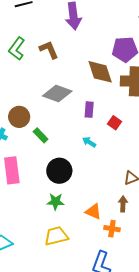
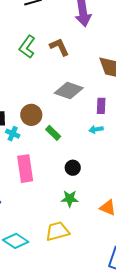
cyan arrow: (89, 142) -> (96, 129), moved, turned -40
black circle: (59, 171) -> (73, 168), size x0.6
yellow trapezoid: (56, 236) -> (57, 231), moved

